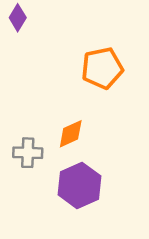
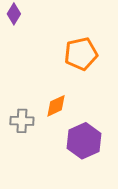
purple hexagon: (79, 185) -> (84, 141), moved

